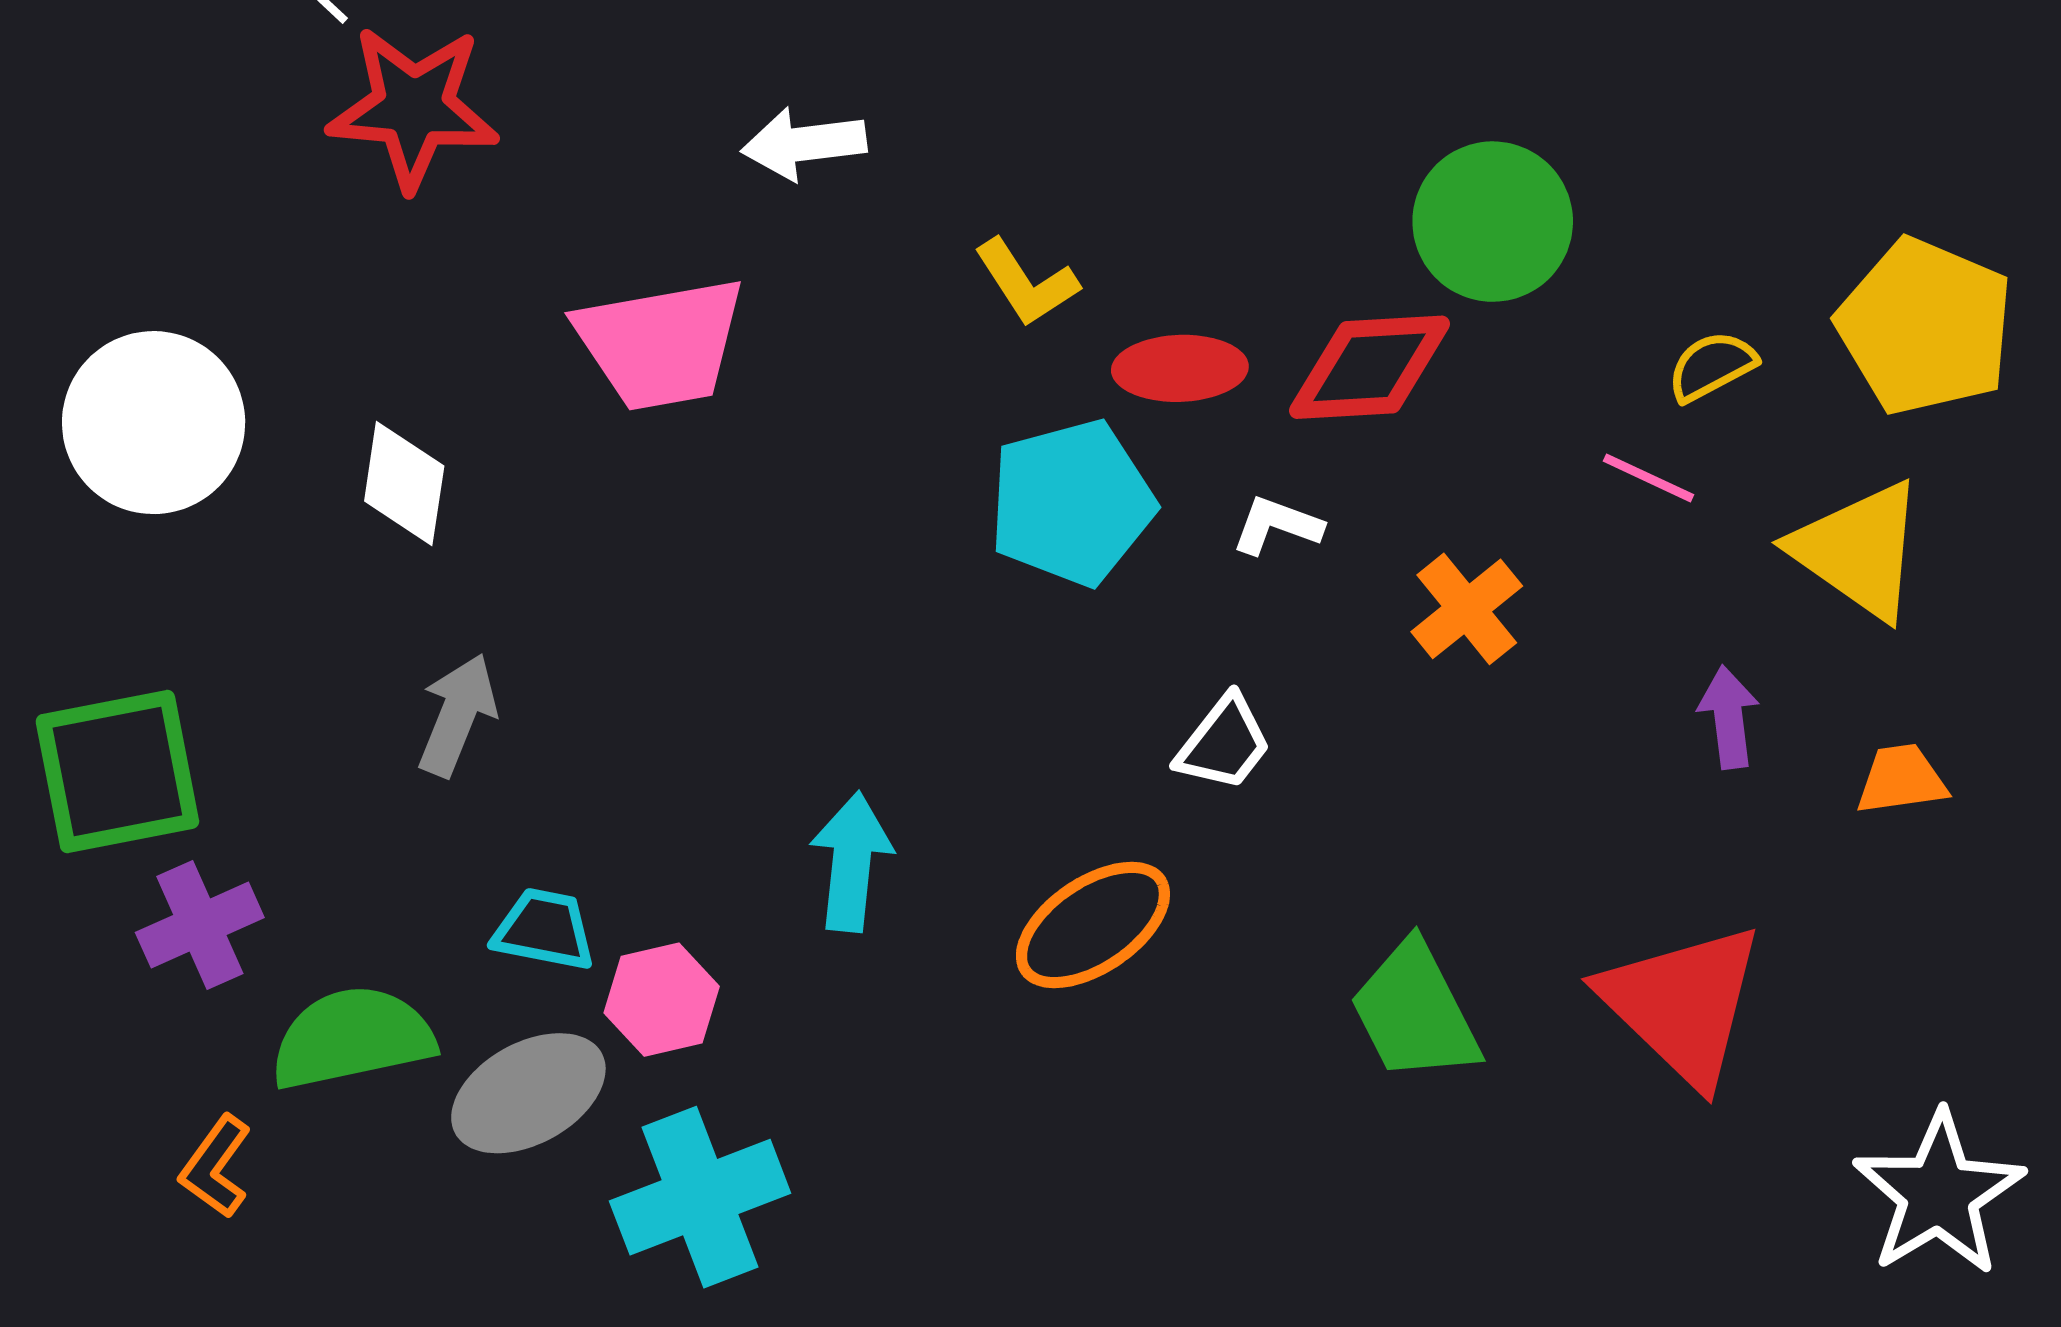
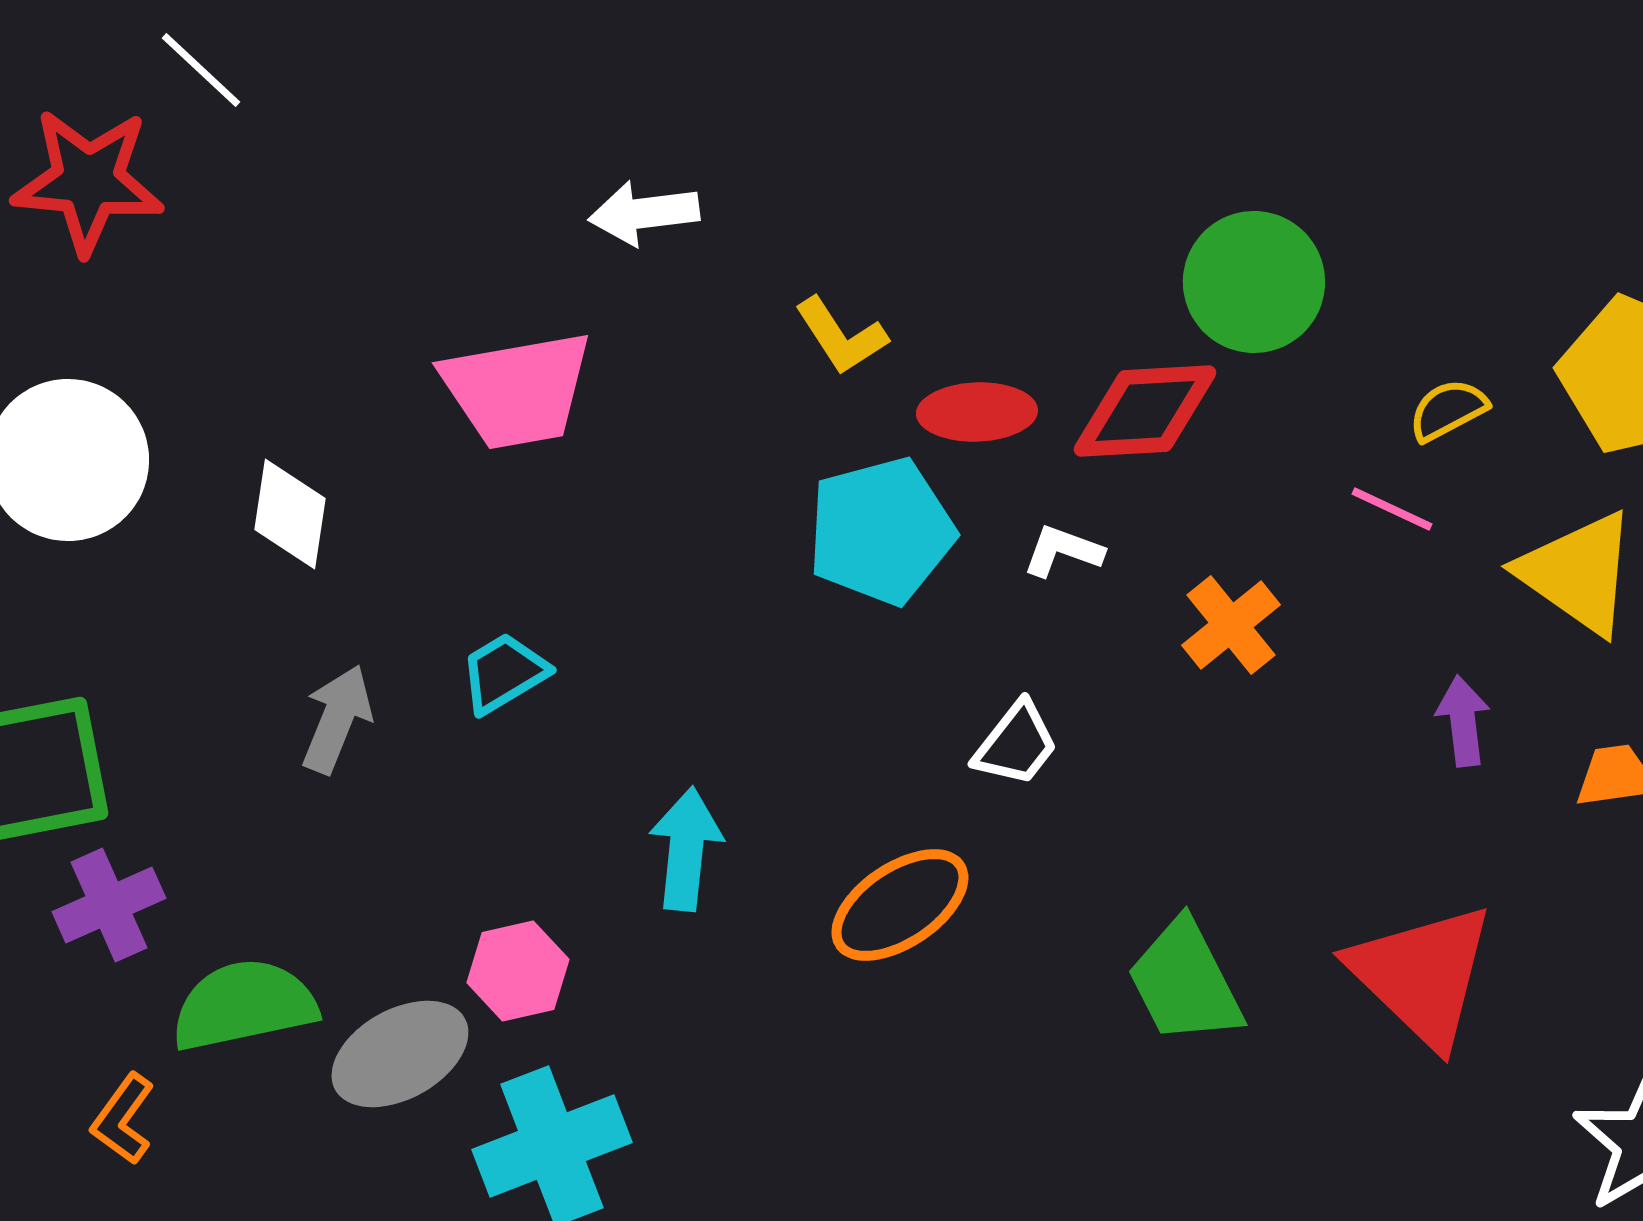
red star: (413, 108) -> (88, 181), moved
cyan trapezoid: (544, 930) -> (504, 673), moved, turned -42

